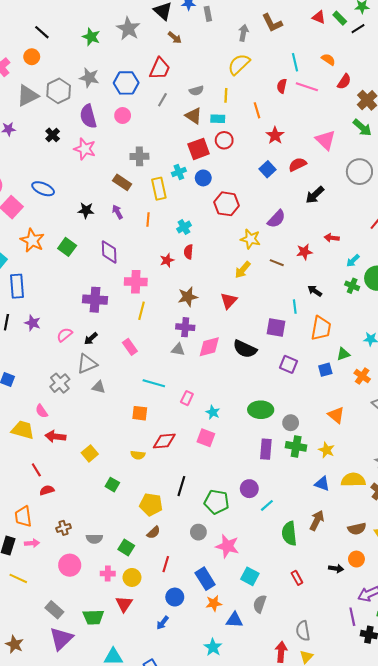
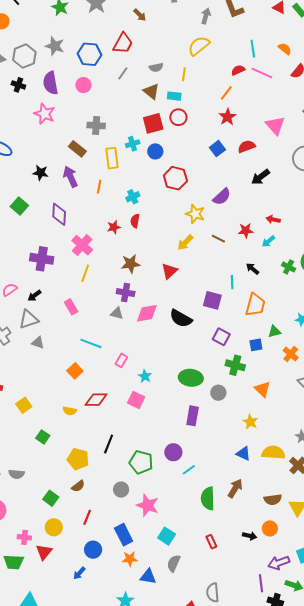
red semicircle: (282, 86) -> (238, 70), turned 48
orange line: (257, 110) -> (226, 93), moved, turned 49
black cross: (53, 135) -> (18, 85), moved, turned -32
purple arrow: (117, 212) -> (70, 177), size x1.5
cyan arrow: (353, 261) -> (268, 241), moved
pink cross: (136, 282) -> (82, 245), turned 35
orange square: (140, 413) -> (75, 371), turned 35
green cross: (296, 446) -> (235, 365), moved
gray semicircle: (94, 539) -> (17, 474), moved
pink cross: (108, 574) -> (24, 537), moved

